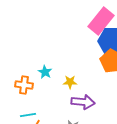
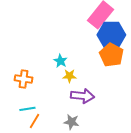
cyan star: (45, 72) -> (60, 61), moved

